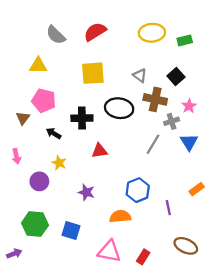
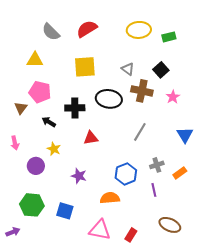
gray cross: (172, 121) -> (157, 165), moved
blue triangle: (189, 142) -> (185, 135), moved

